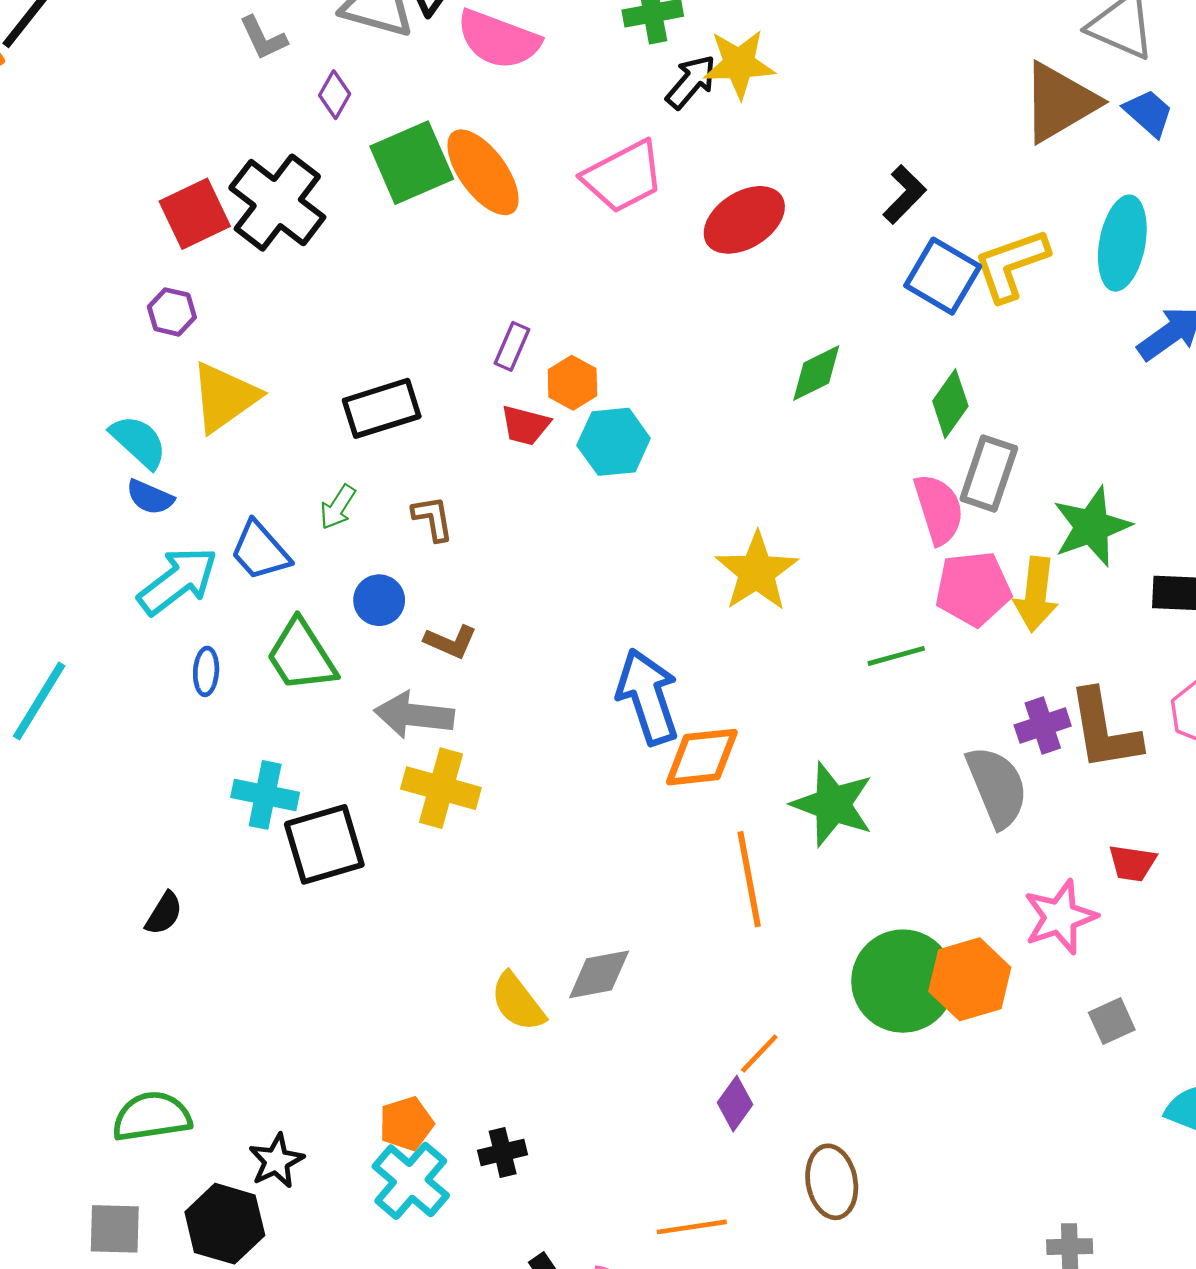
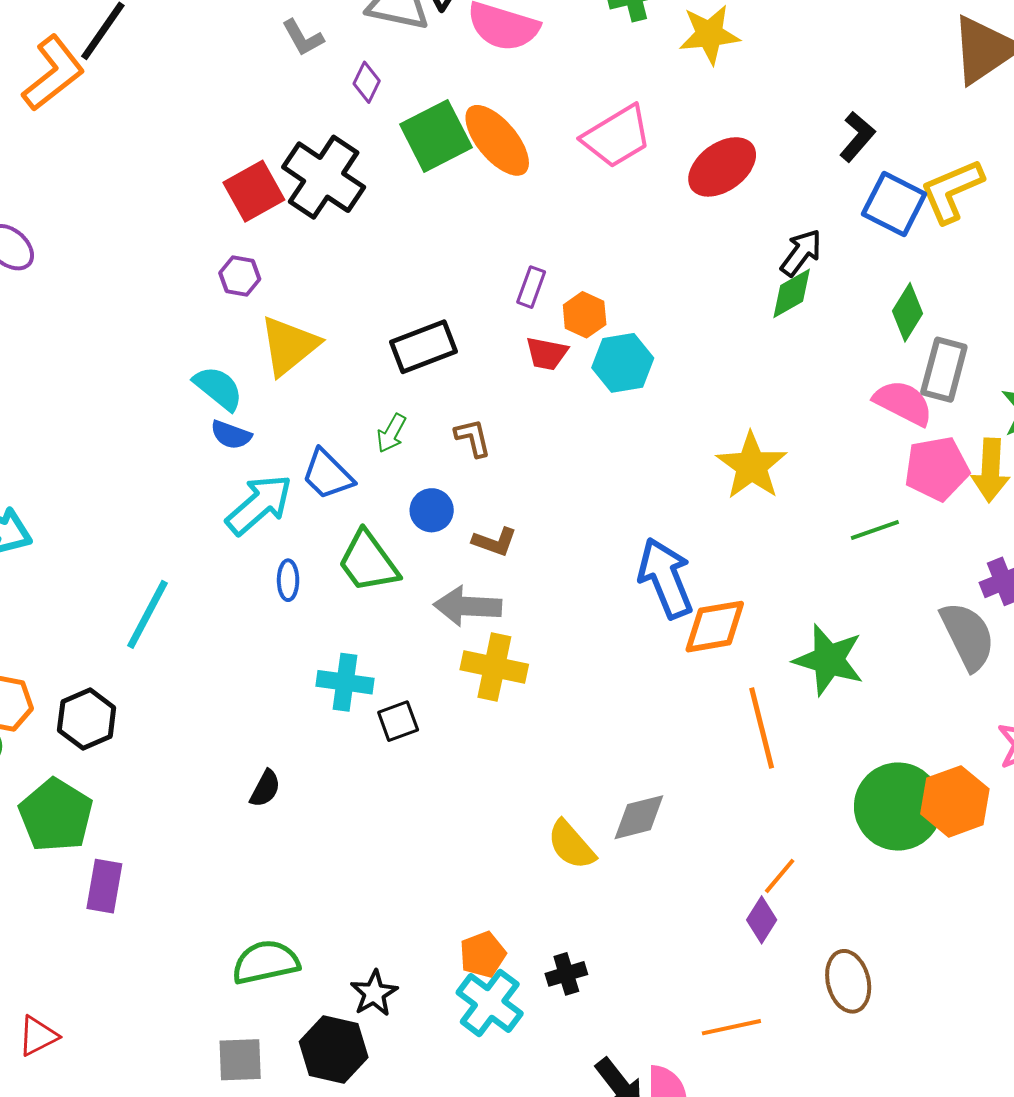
black arrow: (691, 82) -> (801, 253), moved
pink semicircle: (939, 509) -> (903, 403), turned -42
black square: (324, 844) -> (398, 721), size x0.6

